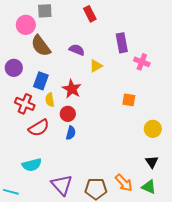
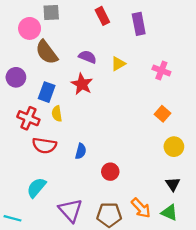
purple rectangle: (122, 43) -> (139, 24), moved
yellow triangle: (96, 66) -> (118, 64), moved
red star: (72, 89) -> (82, 84), moved
orange square: (129, 100) -> (163, 114), moved, turned 32
red circle: (68, 114) -> (110, 172), moved
red semicircle: (39, 128) -> (44, 146), turned 40
cyan semicircle: (32, 165) -> (36, 188), turned 144

